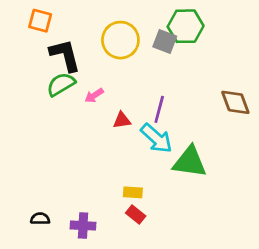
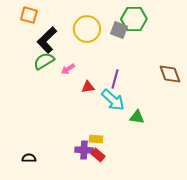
black L-shape: (65, 55) -> (47, 40), turned -120
green triangle: (190, 162) -> (137, 117), size x0.6
purple cross: (83, 226) -> (84, 150), moved

